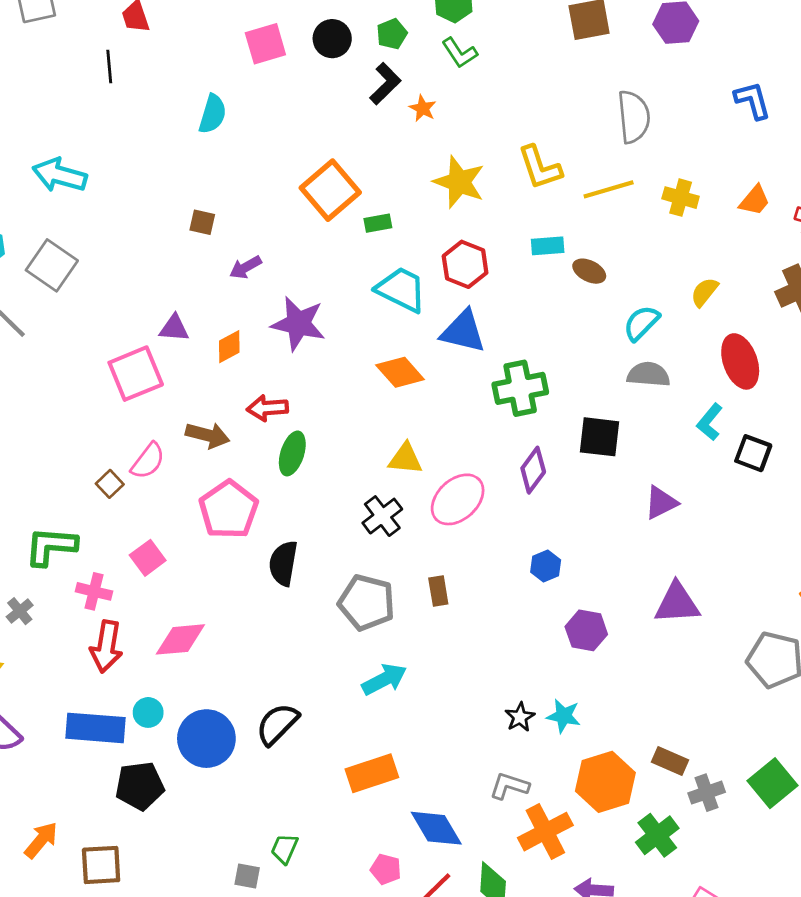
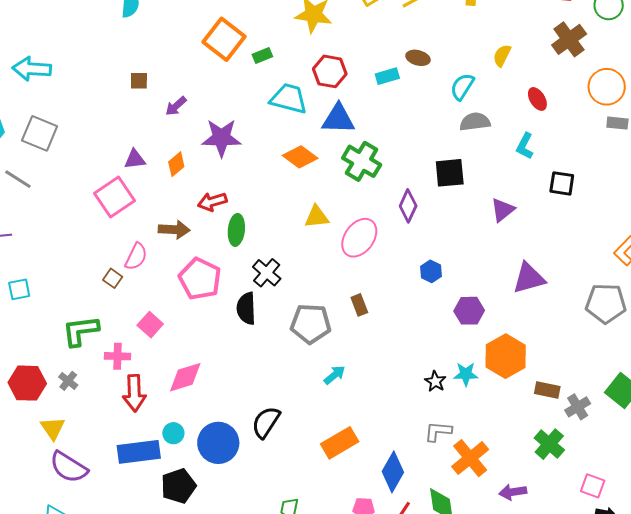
cyan rectangle: (548, 246) -> (387, 76), moved
red ellipse: (740, 361) -> (537, 99), size x0.6
green cross: (520, 388) -> (362, 161), moved, turned -36
black square: (753, 453) -> (562, 183), moved
black cross: (382, 516) -> (267, 273), moved
cyan arrow: (384, 679) -> (335, 375), size x0.7
orange hexagon: (605, 782) -> (506, 356), moved
blue diamond: (436, 828) -> (393, 472), turned 72

